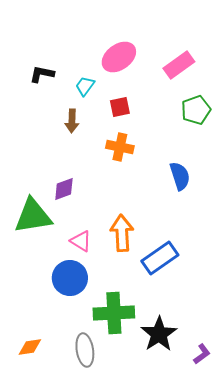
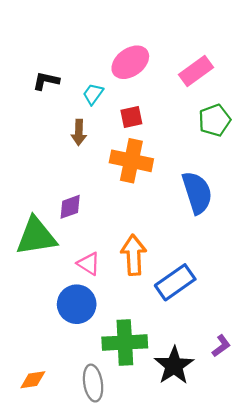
orange cross: (120, 147) -> (131, 161), size x1.4
blue semicircle: (180, 176) -> (197, 193), size x1.4
purple L-shape: (202, 354) -> (221, 346), moved

